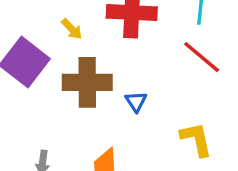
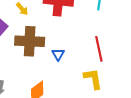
red line: (202, 57) -> (99, 49), moved, turned 35

